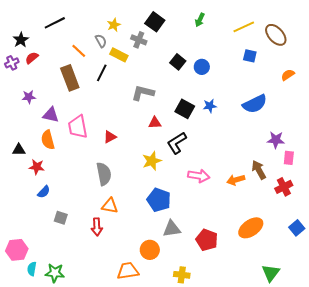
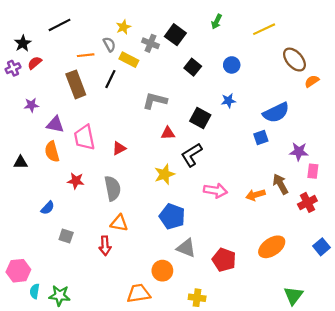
black square: (155, 22) -> (175, 35), moved
brown ellipse: (276, 35) -> (294, 60), moved
orange line: (79, 51) -> (86, 55), turned -49
blue square: (250, 56) -> (261, 137), moved, turned -32
blue circle: (202, 67) -> (232, 65), moved
blue star: (210, 106) -> (228, 101), moved
red star: (37, 167) -> (76, 181), moved
gray triangle: (172, 229) -> (186, 248), turned 30

